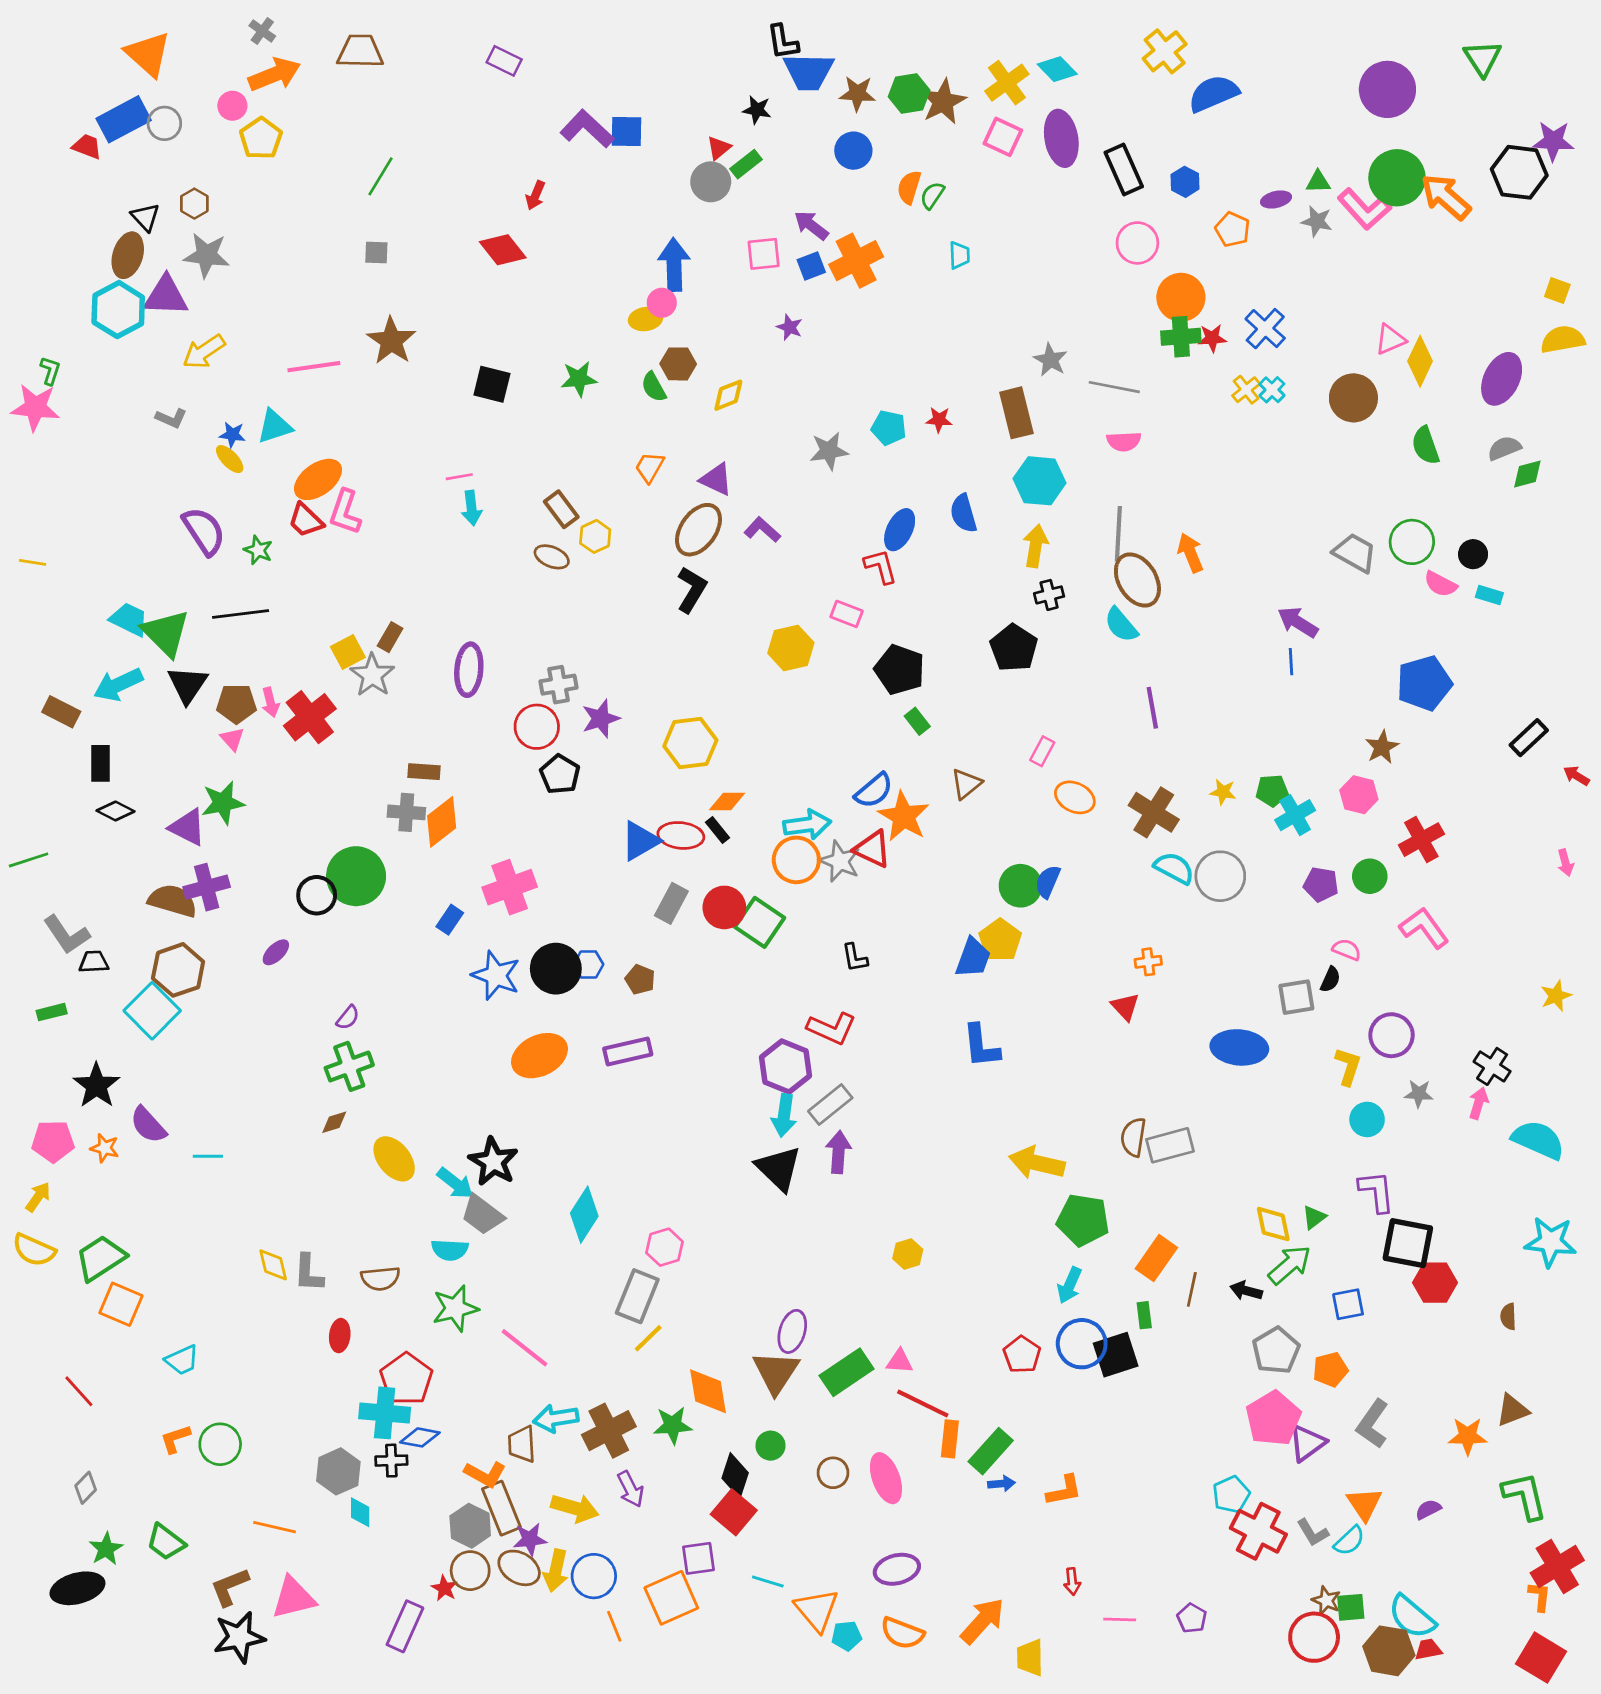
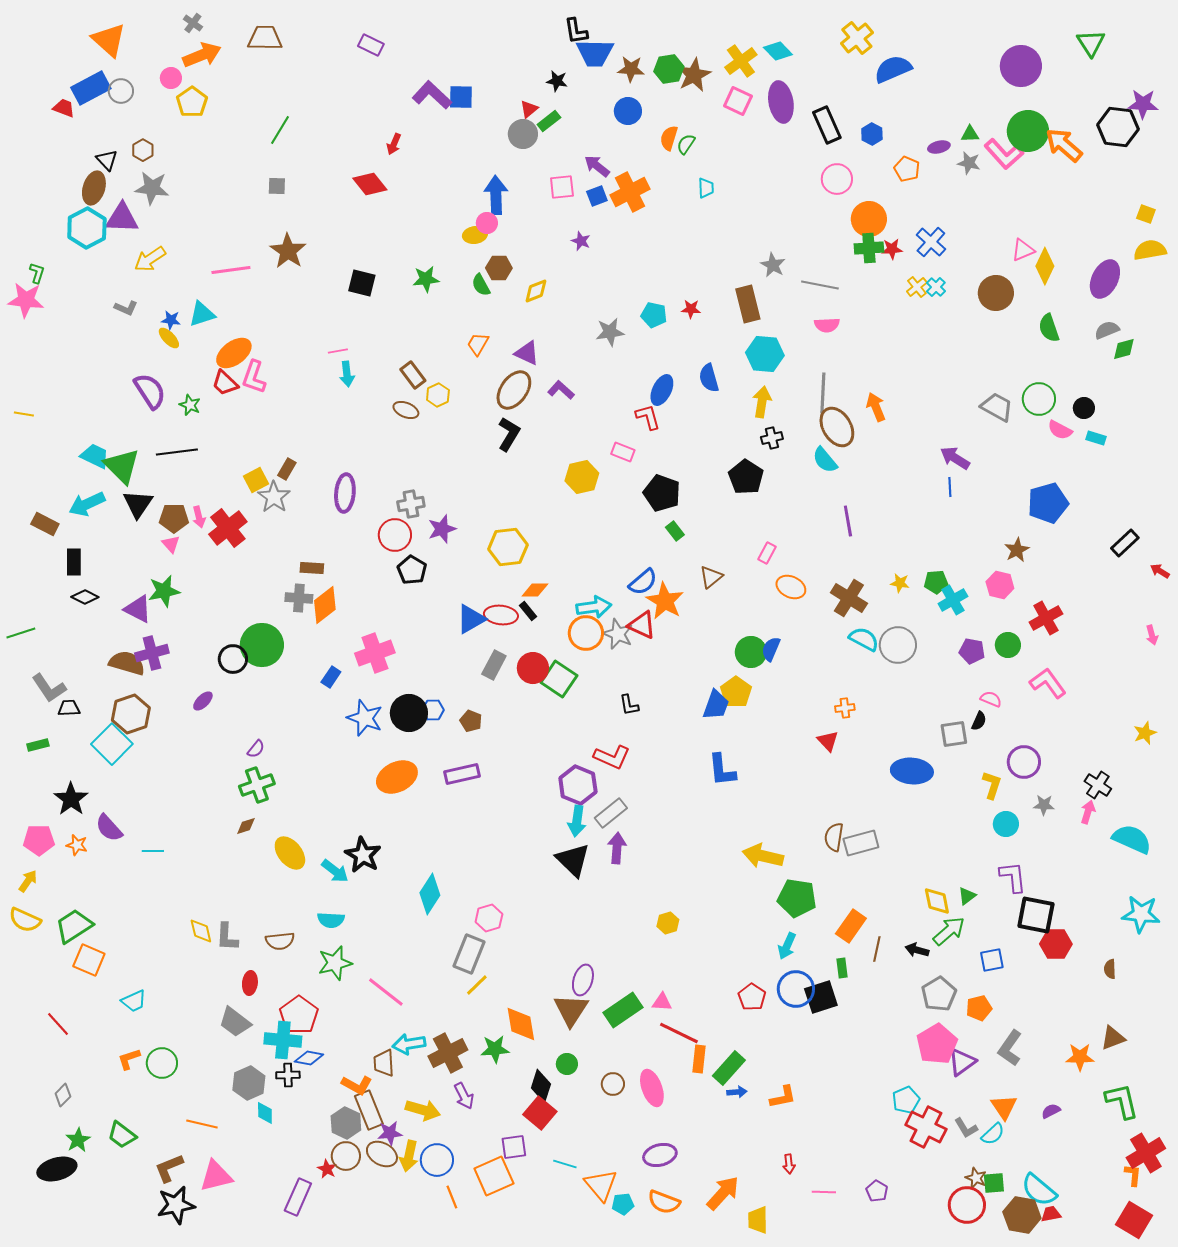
gray trapezoid: (482, 1215) -> (235, 1022), moved

